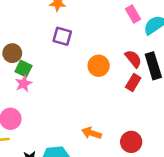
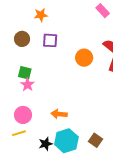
brown circle: (12, 53) -> (22, 39), moved
orange arrow: (92, 133) -> (59, 114), moved

